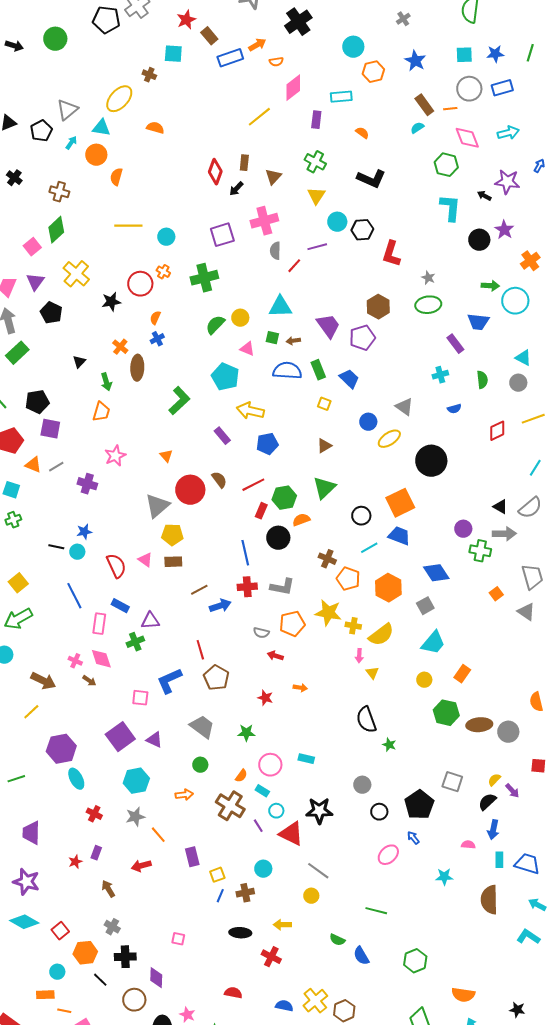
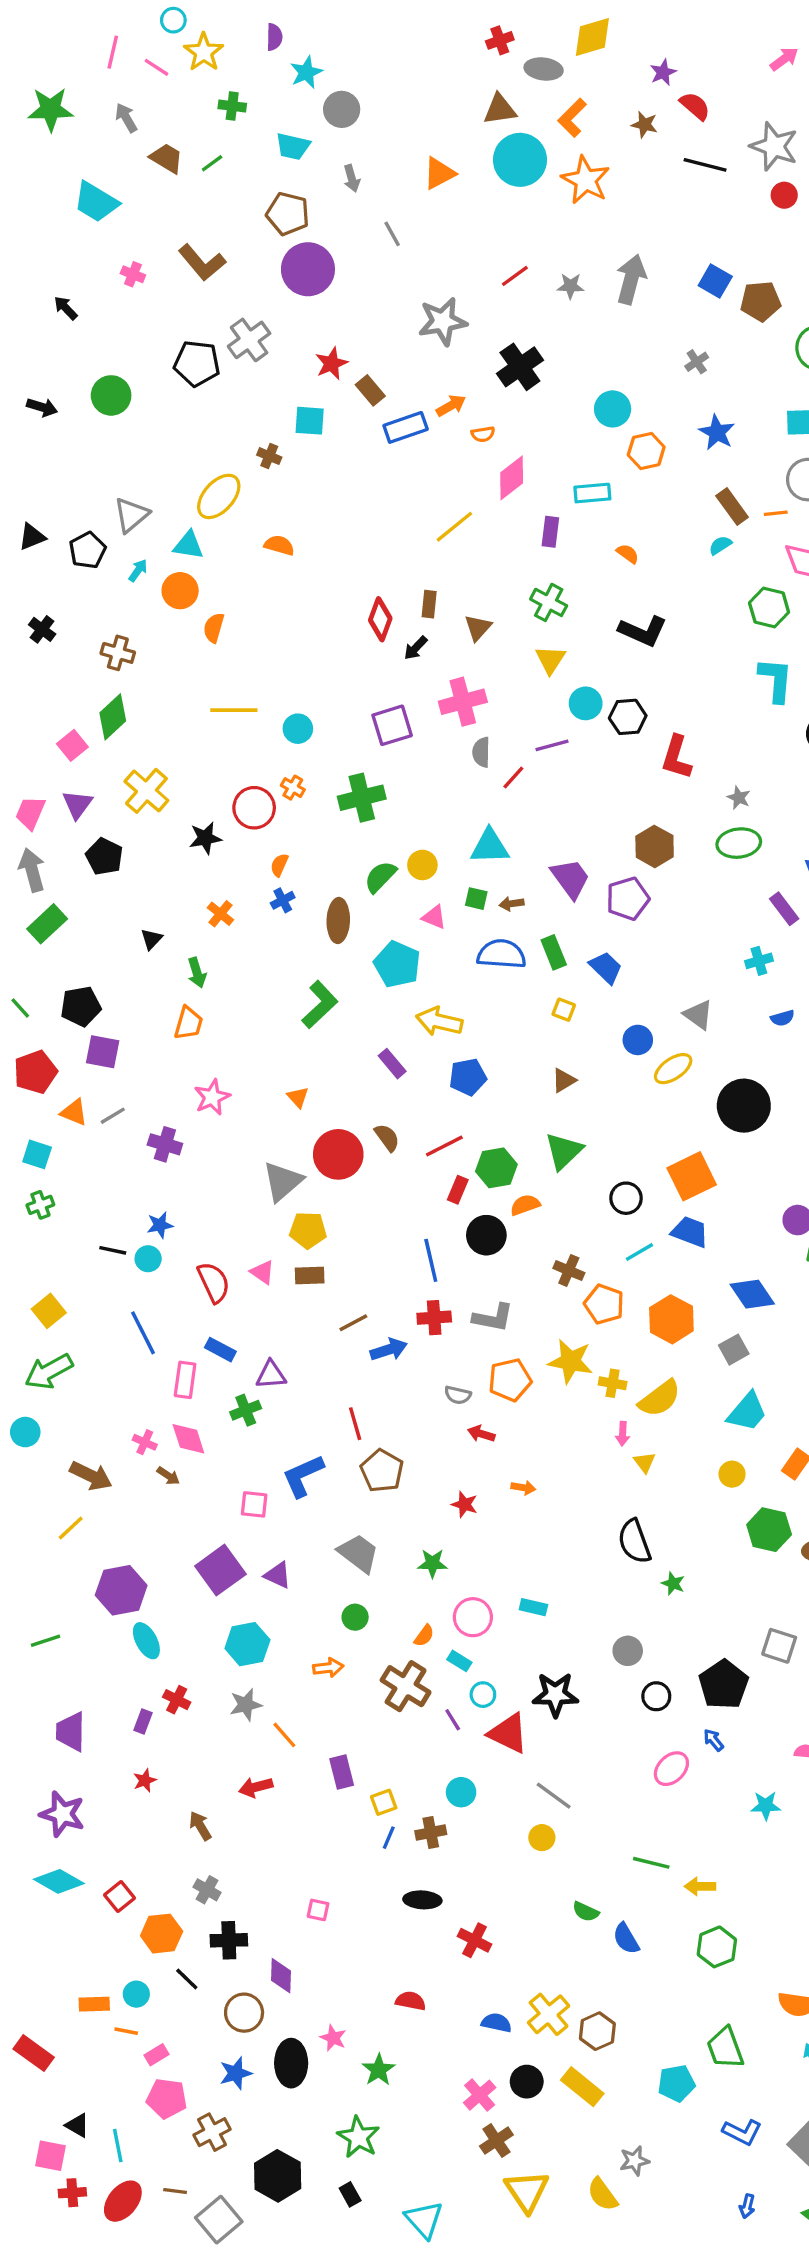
brown ellipse: (137, 368) -> (338, 920), moved
purple rectangle: (96, 853) -> (143, 1721), moved
yellow arrow: (282, 925) -> (700, 1886), moved
cyan circle: (57, 972) -> (136, 1994), moved

